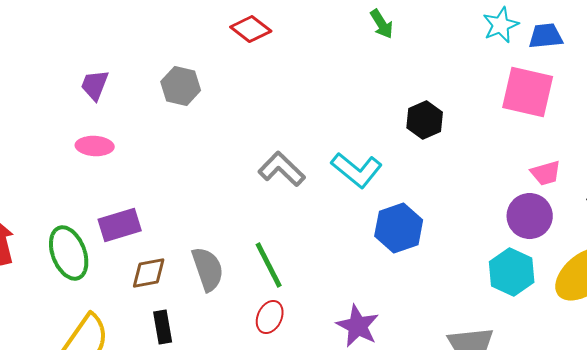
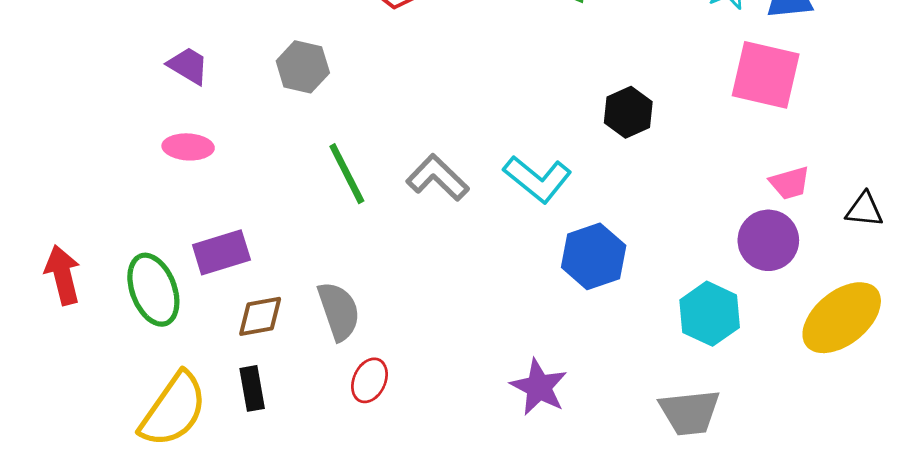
purple trapezoid: (95, 85) -> (188, 66), turned 100
green line: (269, 265) -> (347, 174), moved
cyan hexagon: (512, 272) -> (710, 314), moved
red ellipse: (270, 317) -> (369, 380), moved
black rectangle: (163, 327) -> (252, 388), moved

